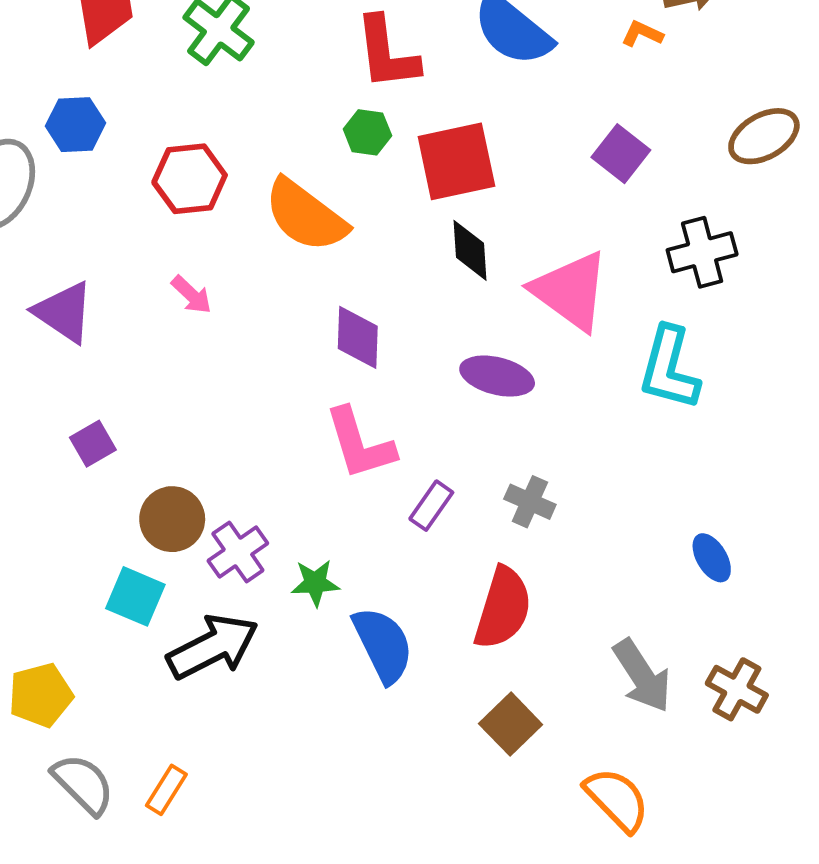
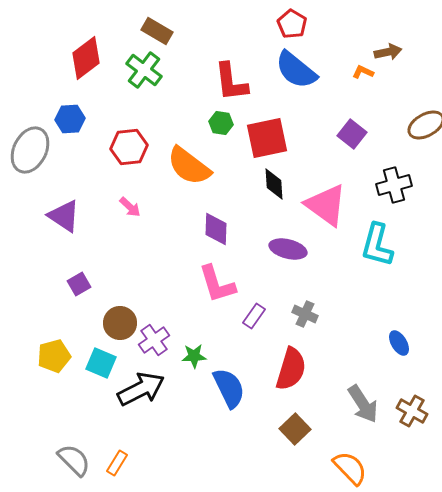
yellow pentagon: (41, 695) -> (54, 356), moved

